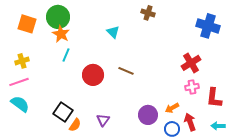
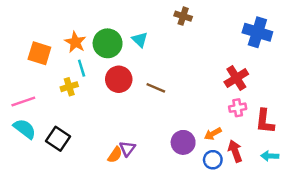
green circle: (58, 17) -> (108, 43), moved
orange square: (27, 24) -> (39, 53), moved
cyan line: (66, 55) -> (82, 68), turned -40
yellow cross: (22, 61) -> (69, 87), moved
red circle: (93, 75) -> (119, 79), moved
black square: (63, 112) -> (58, 139), moved
orange semicircle: (75, 125) -> (115, 155), moved

